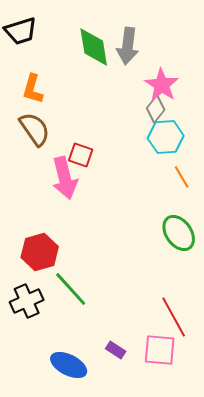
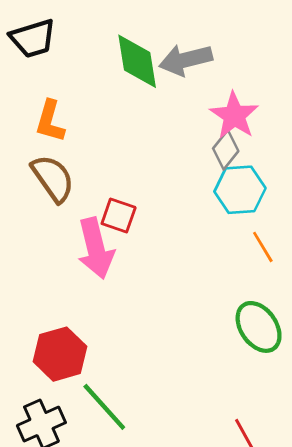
gray arrow: (128, 46) -> (186, 60), turned 69

